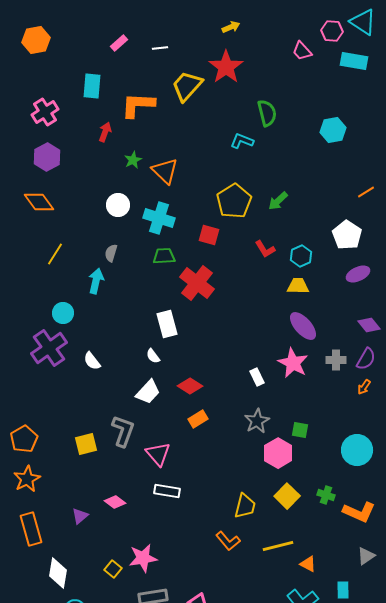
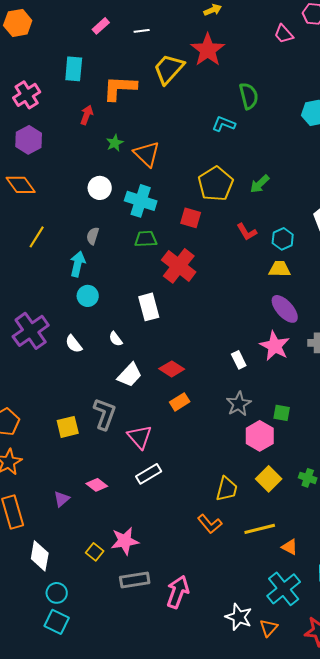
cyan circle: (63, 313) -> (88, 296), moved
white semicircle: (153, 356) -> (116, 339), moved
white rectangle: (167, 491) -> (149, 474), turned -40

